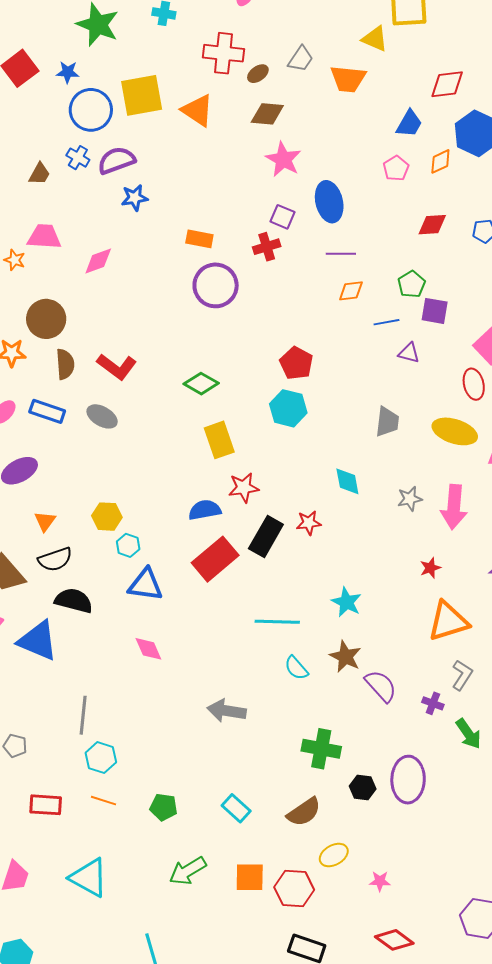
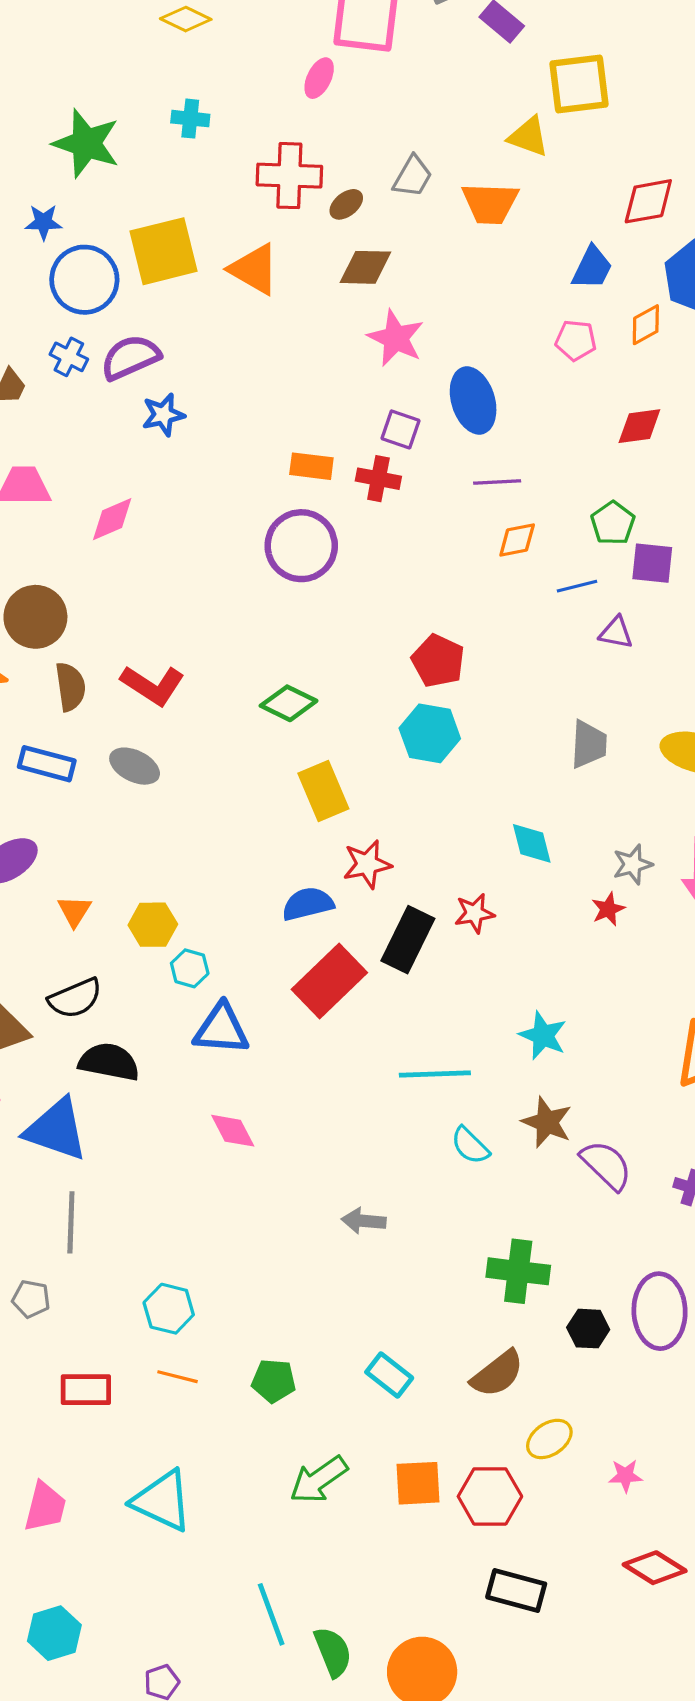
pink pentagon: (396, 168) -> (576, 340), turned -30
orange rectangle: (199, 239) -> (311, 466), moved
red cross: (267, 247) -> (378, 479), turned 32
orange triangle: (45, 521) -> (74, 911), moved
red star: (430, 568) -> (608, 909), moved
gray arrow: (227, 711) -> (364, 1221), size x0.7
gray line: (83, 715) -> (71, 1222), moved

